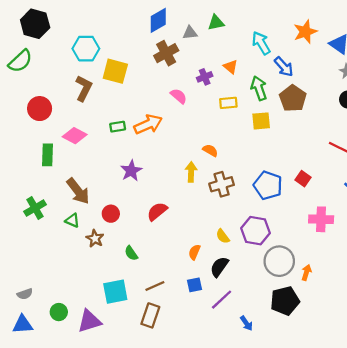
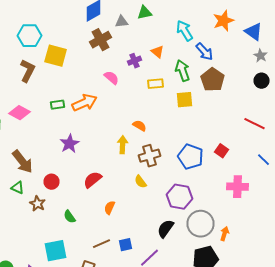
yellow semicircle: (223, 236) -> (140, 182), moved
orange semicircle: (194, 252) -> (110, 208), moved
black semicircle: (219, 267) -> (166, 229), moved
brown line: (155, 286) -> (102, 244), moved

